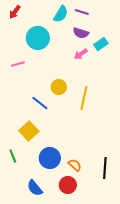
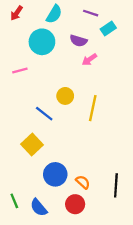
cyan semicircle: (61, 14) -> (54, 14), moved
purple semicircle: (81, 33) -> (78, 41), moved
cyan rectangle: (101, 44) -> (108, 29), moved
green line: (13, 156) -> (14, 201), moved

